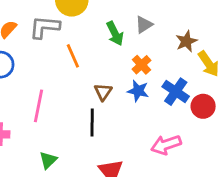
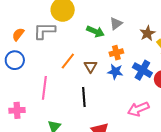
green arrow: (115, 33) -> (95, 31), turned -36
orange line: (73, 56) -> (68, 61), moved, turned 66
orange cross: (141, 65) -> (116, 53), turned 32
brown triangle: (103, 92) -> (91, 66), moved

